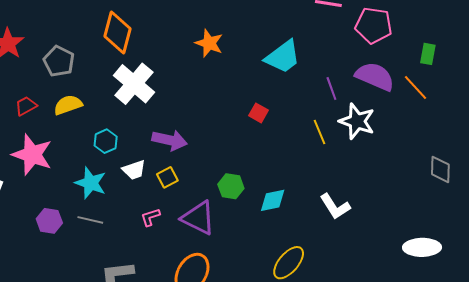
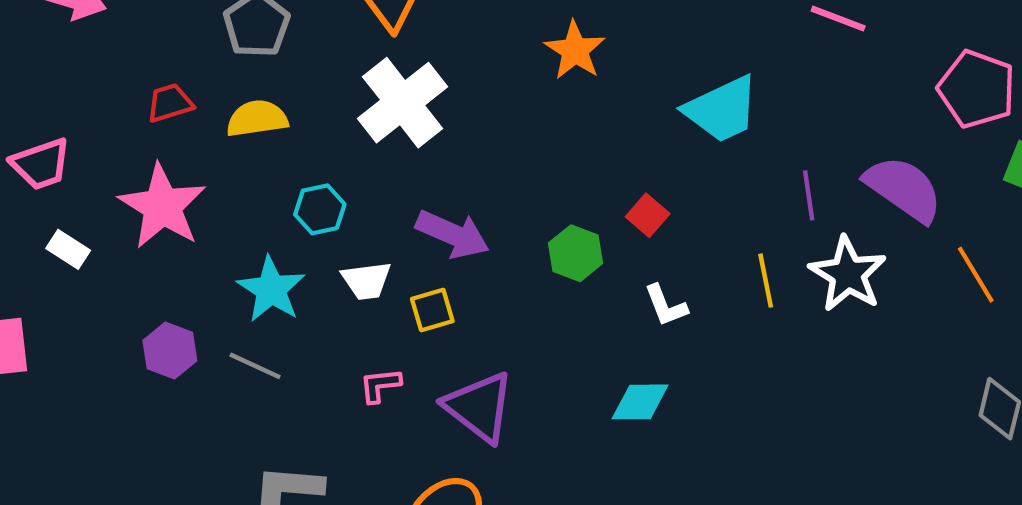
pink pentagon: (373, 25) -> (977, 89), moved
orange line: (415, 88) -> (976, 275), moved
green hexagon: (231, 186) -> (576, 253), moved
white L-shape: (335, 206) -> (666, 306), moved, size x0.7

